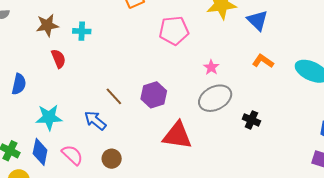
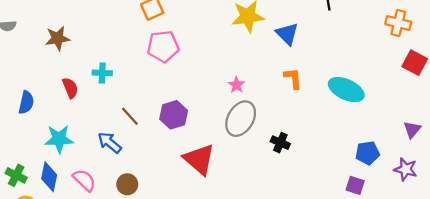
cyan cross: (82, 31) -> (102, 73), moved
pink pentagon: (174, 31) -> (163, 46), moved
red semicircle: (58, 59) -> (70, 88), moved
orange L-shape: (263, 61) -> (293, 78), turned 50
gray ellipse: (215, 98) -> (241, 119), turned -32
red triangle: (177, 136) -> (199, 159), turned 32

